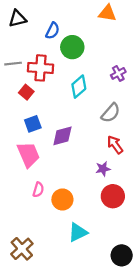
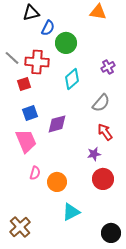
black triangle: (17, 19) -> (31, 13), moved
gray line: (13, 64) -> (12, 58), turned 49
red square: (26, 92) -> (24, 84), turned 32

